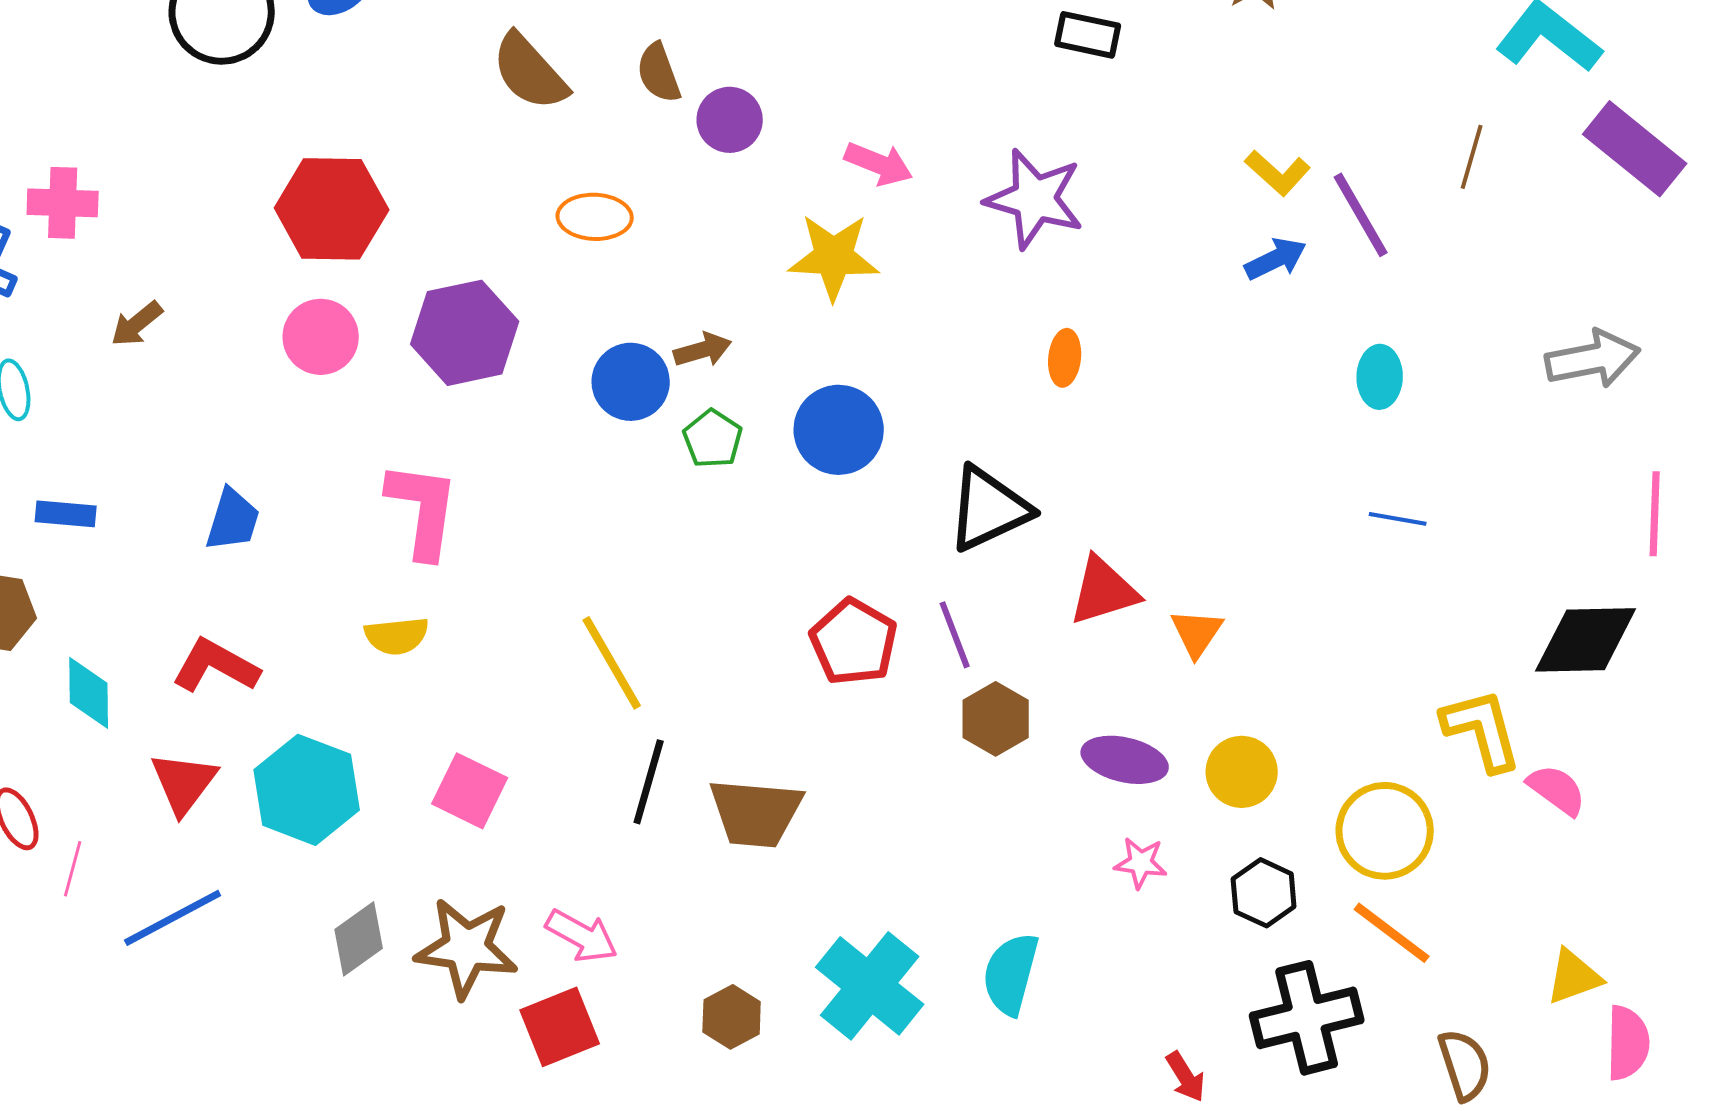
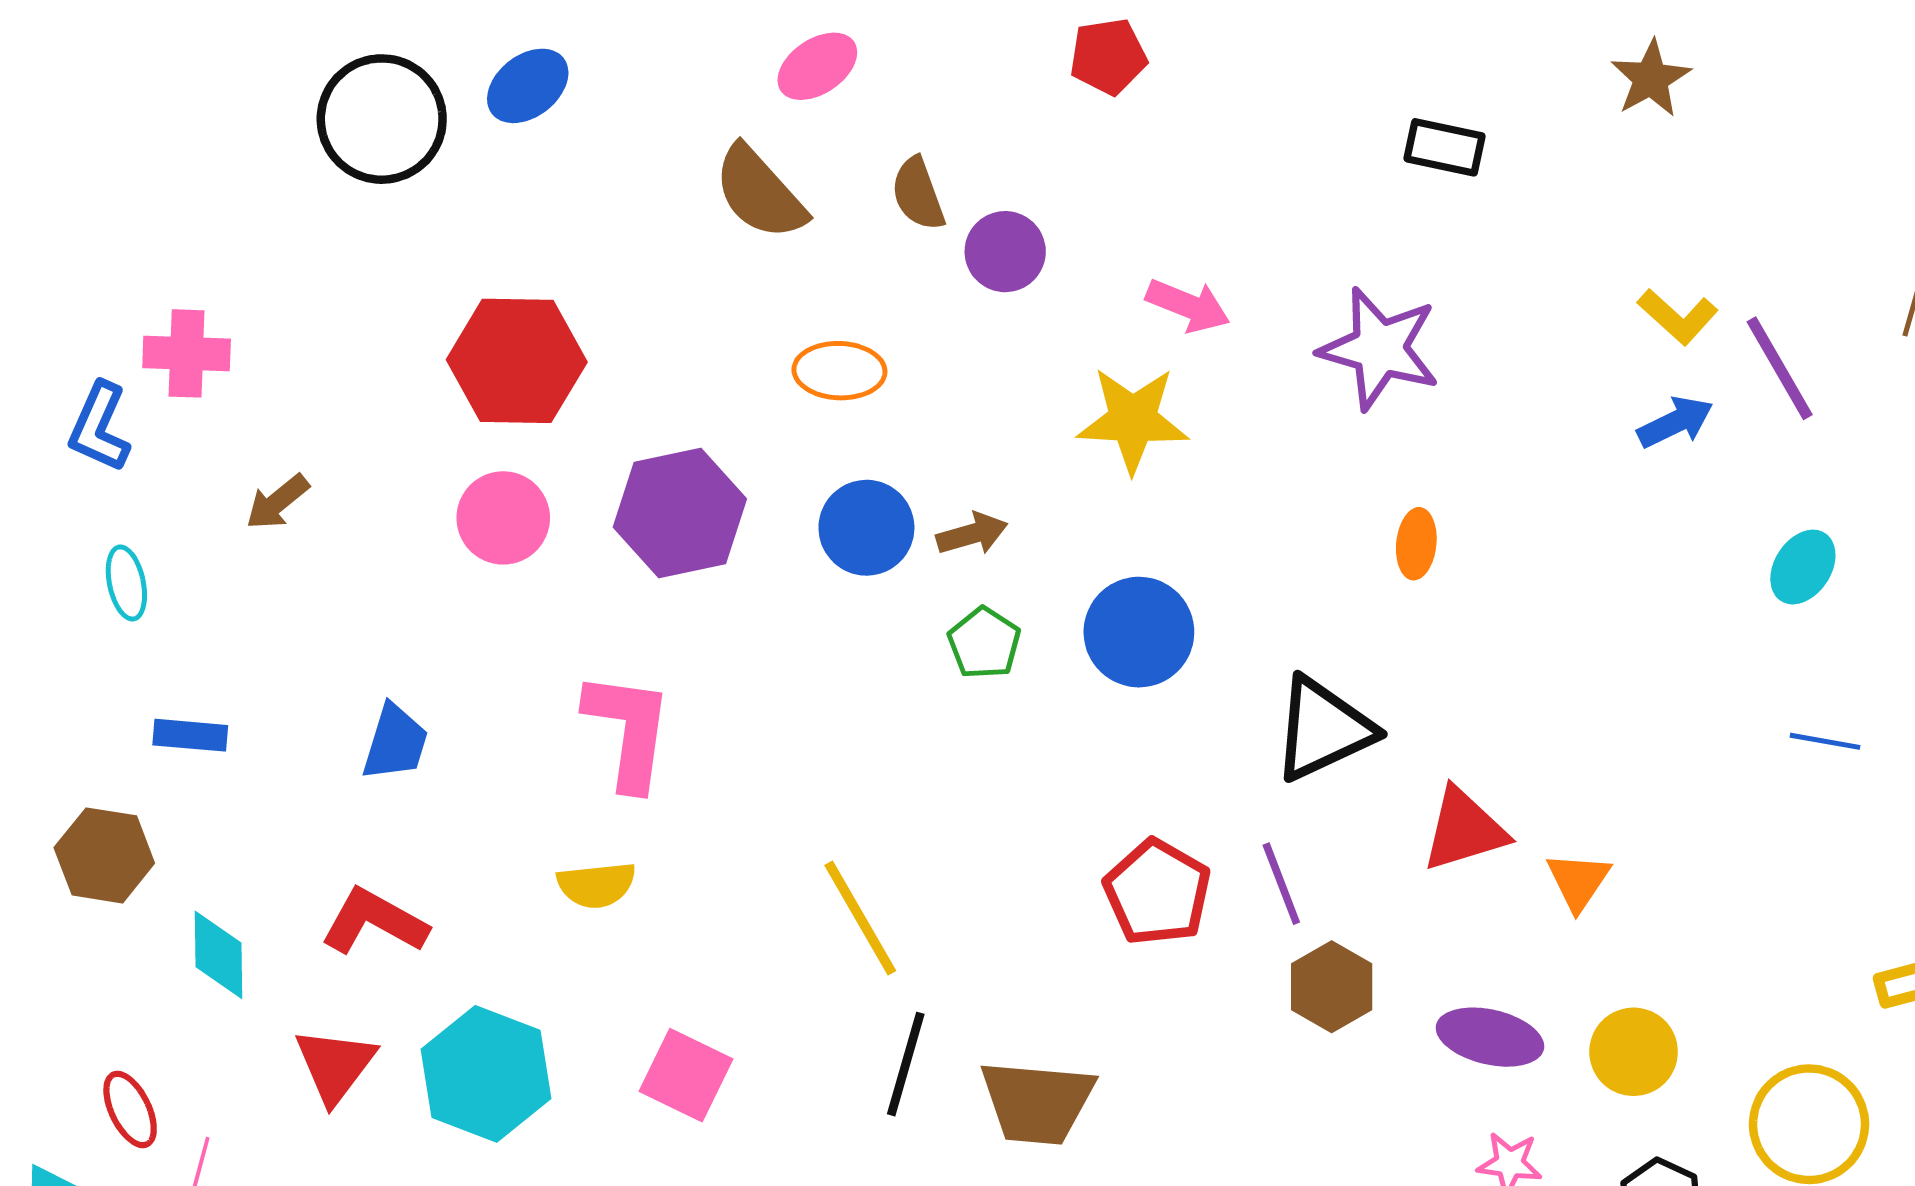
cyan ellipse: (1380, 377) -> (1803, 567), turned 32
blue circle: (631, 382) -> (866, 528), moved

